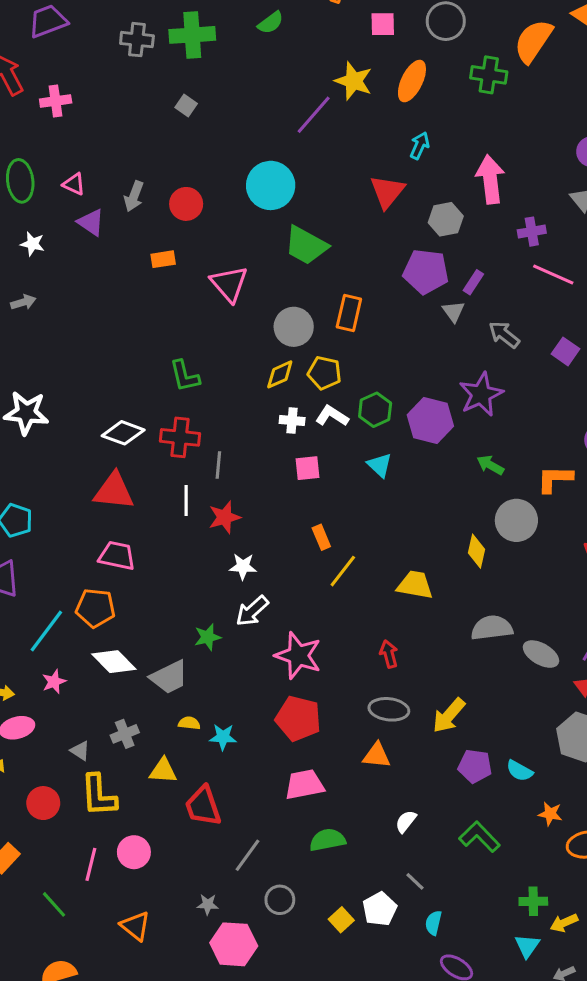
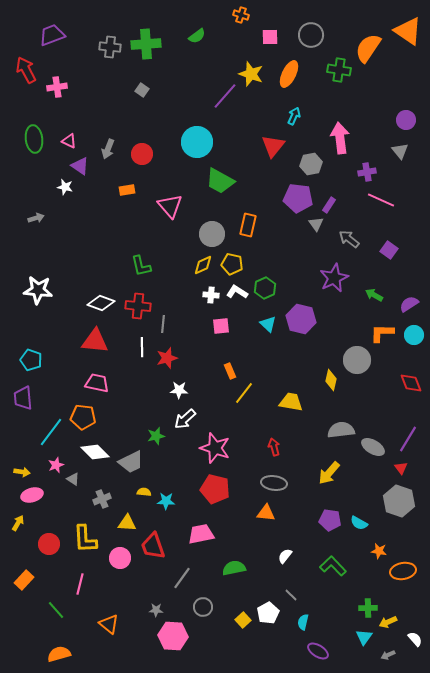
white star: (32, 244) -> (65, 187), moved
purple hexagon: (430, 421) -> (301, 319), moved
green arrow: (490, 465) -> (374, 295), moved
yellow arrow: (449, 715) -> (329, 473), moved
gray triangle: (80, 751) -> (73, 479), moved
pink trapezoid: (304, 785) -> (201, 534), moved
pink circle: (134, 852) -> (120, 558), moved

